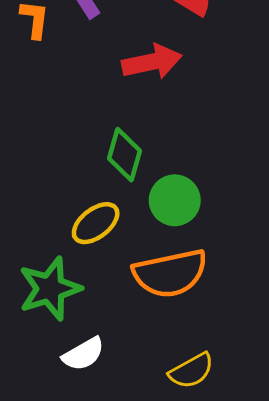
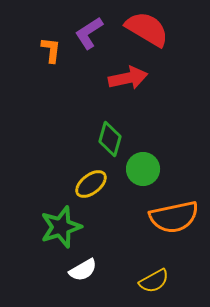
orange semicircle: (170, 273) -> (174, 217), moved

